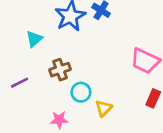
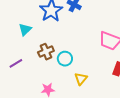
cyan circle: (81, 92) -> (65, 59), moved

